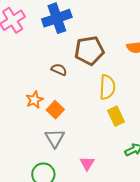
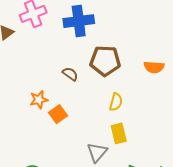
yellow semicircle: (107, 87) -> (116, 102), size x0.7
gray triangle: (55, 138) -> (97, 152), moved

